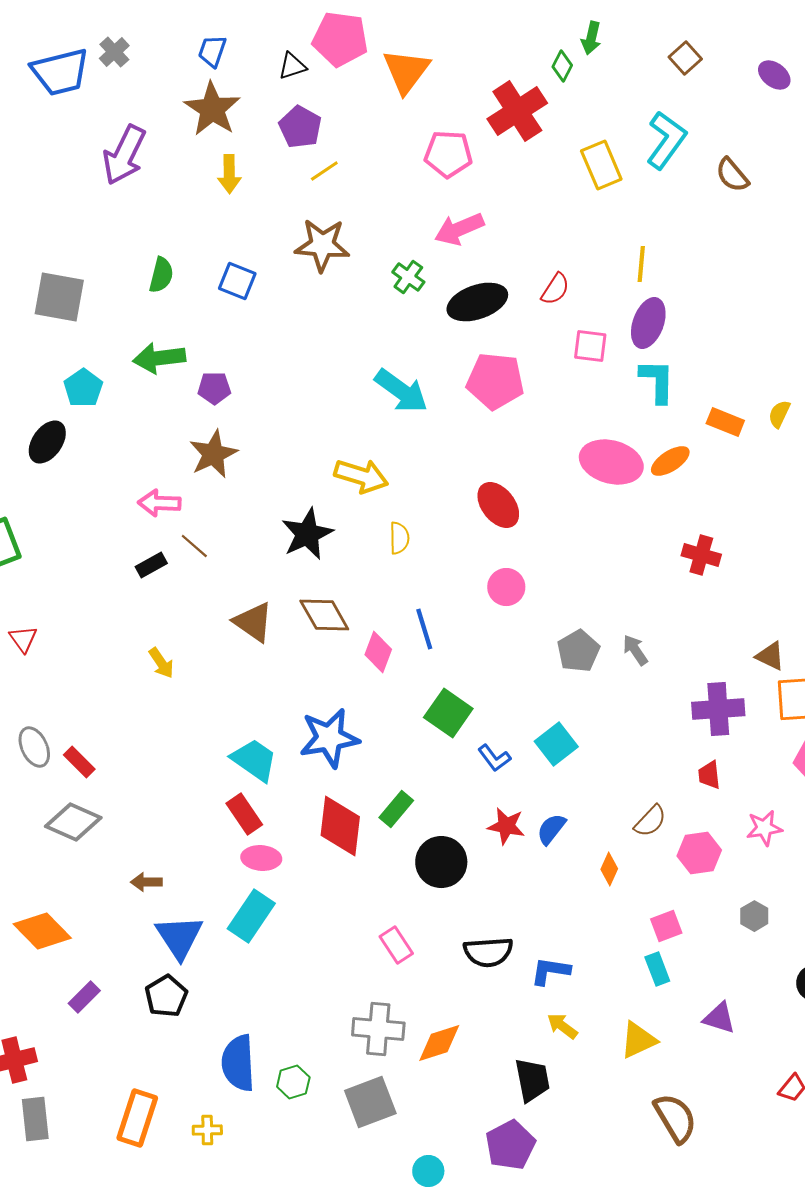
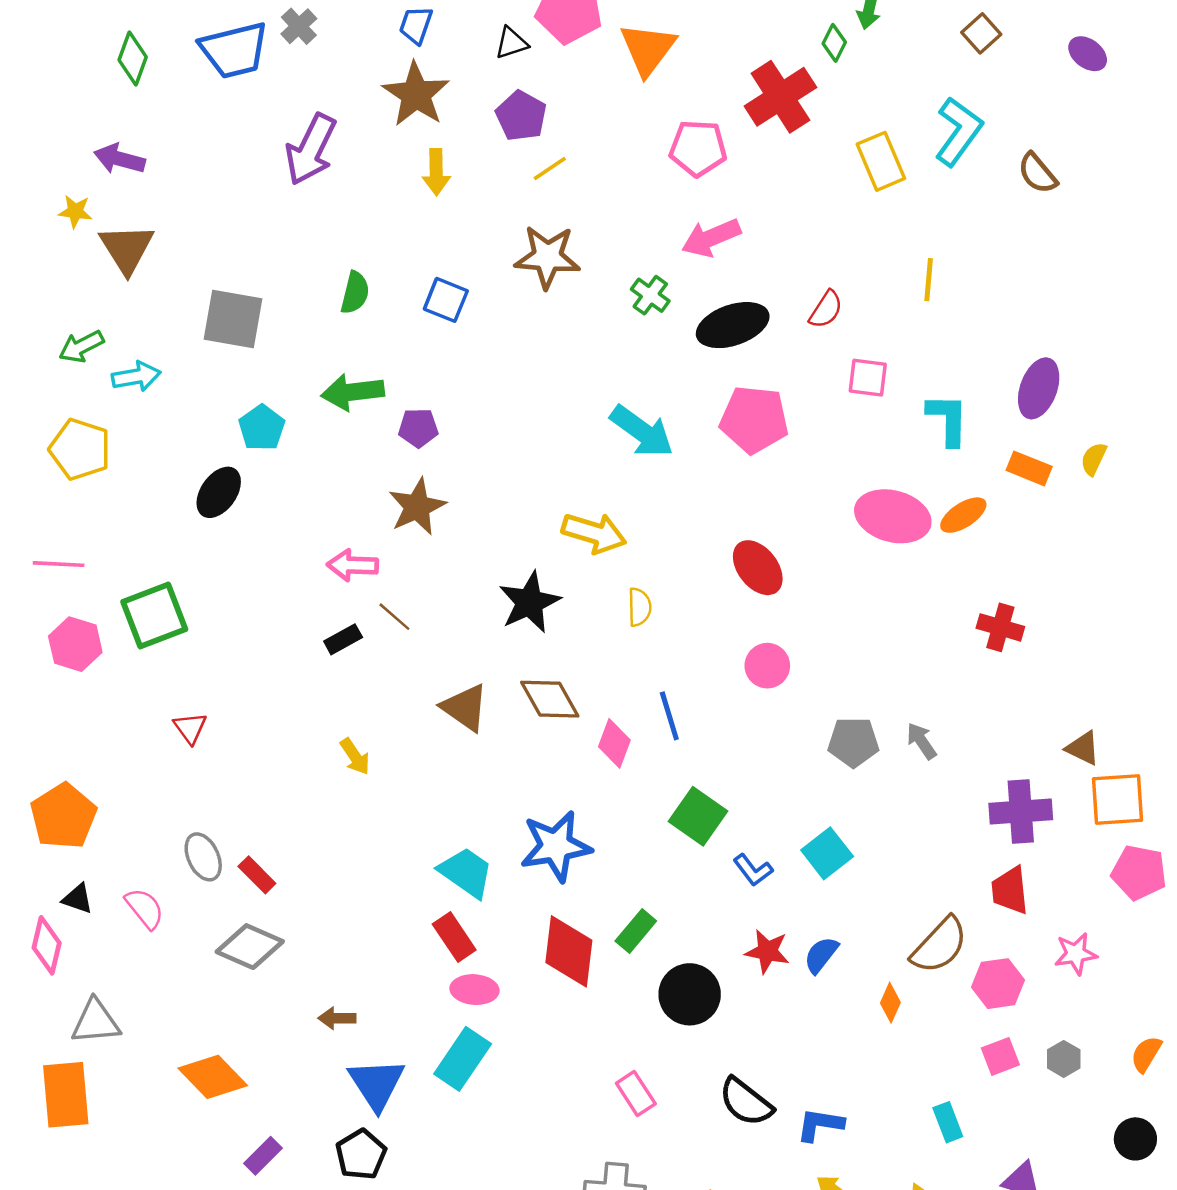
purple ellipse: (648, 323) -> (1039, 388), moved
gray pentagon: (578, 651) -> (853, 742), turned 30
red trapezoid: (709, 775) -> (1010, 890), size x1.4
brown semicircle: (650, 821) -> (939, 945), size x1.5
pink square: (666, 926) -> (1000, 1056), moved
black semicircle: (488, 952) -> (746, 1102), turned 42

